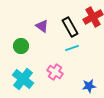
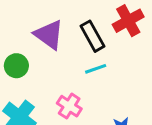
purple triangle: (42, 26) -> (49, 35), size x1.5

